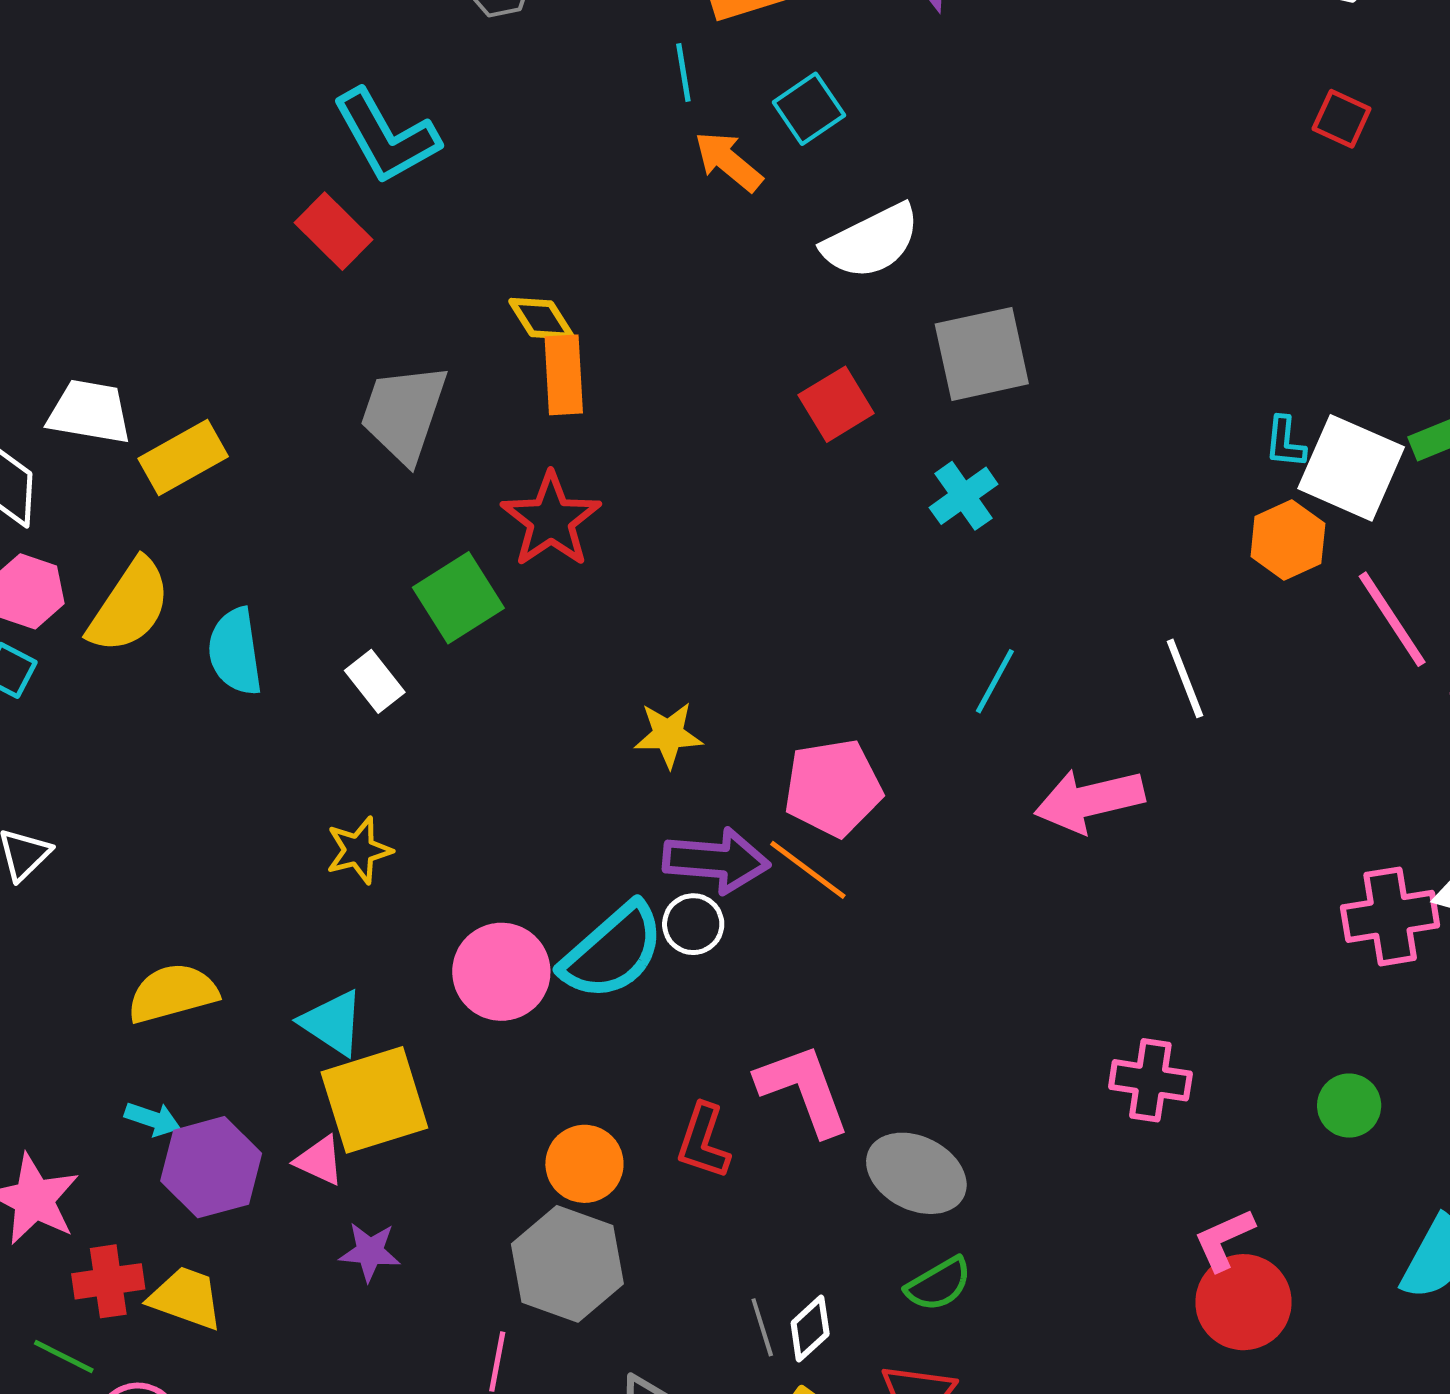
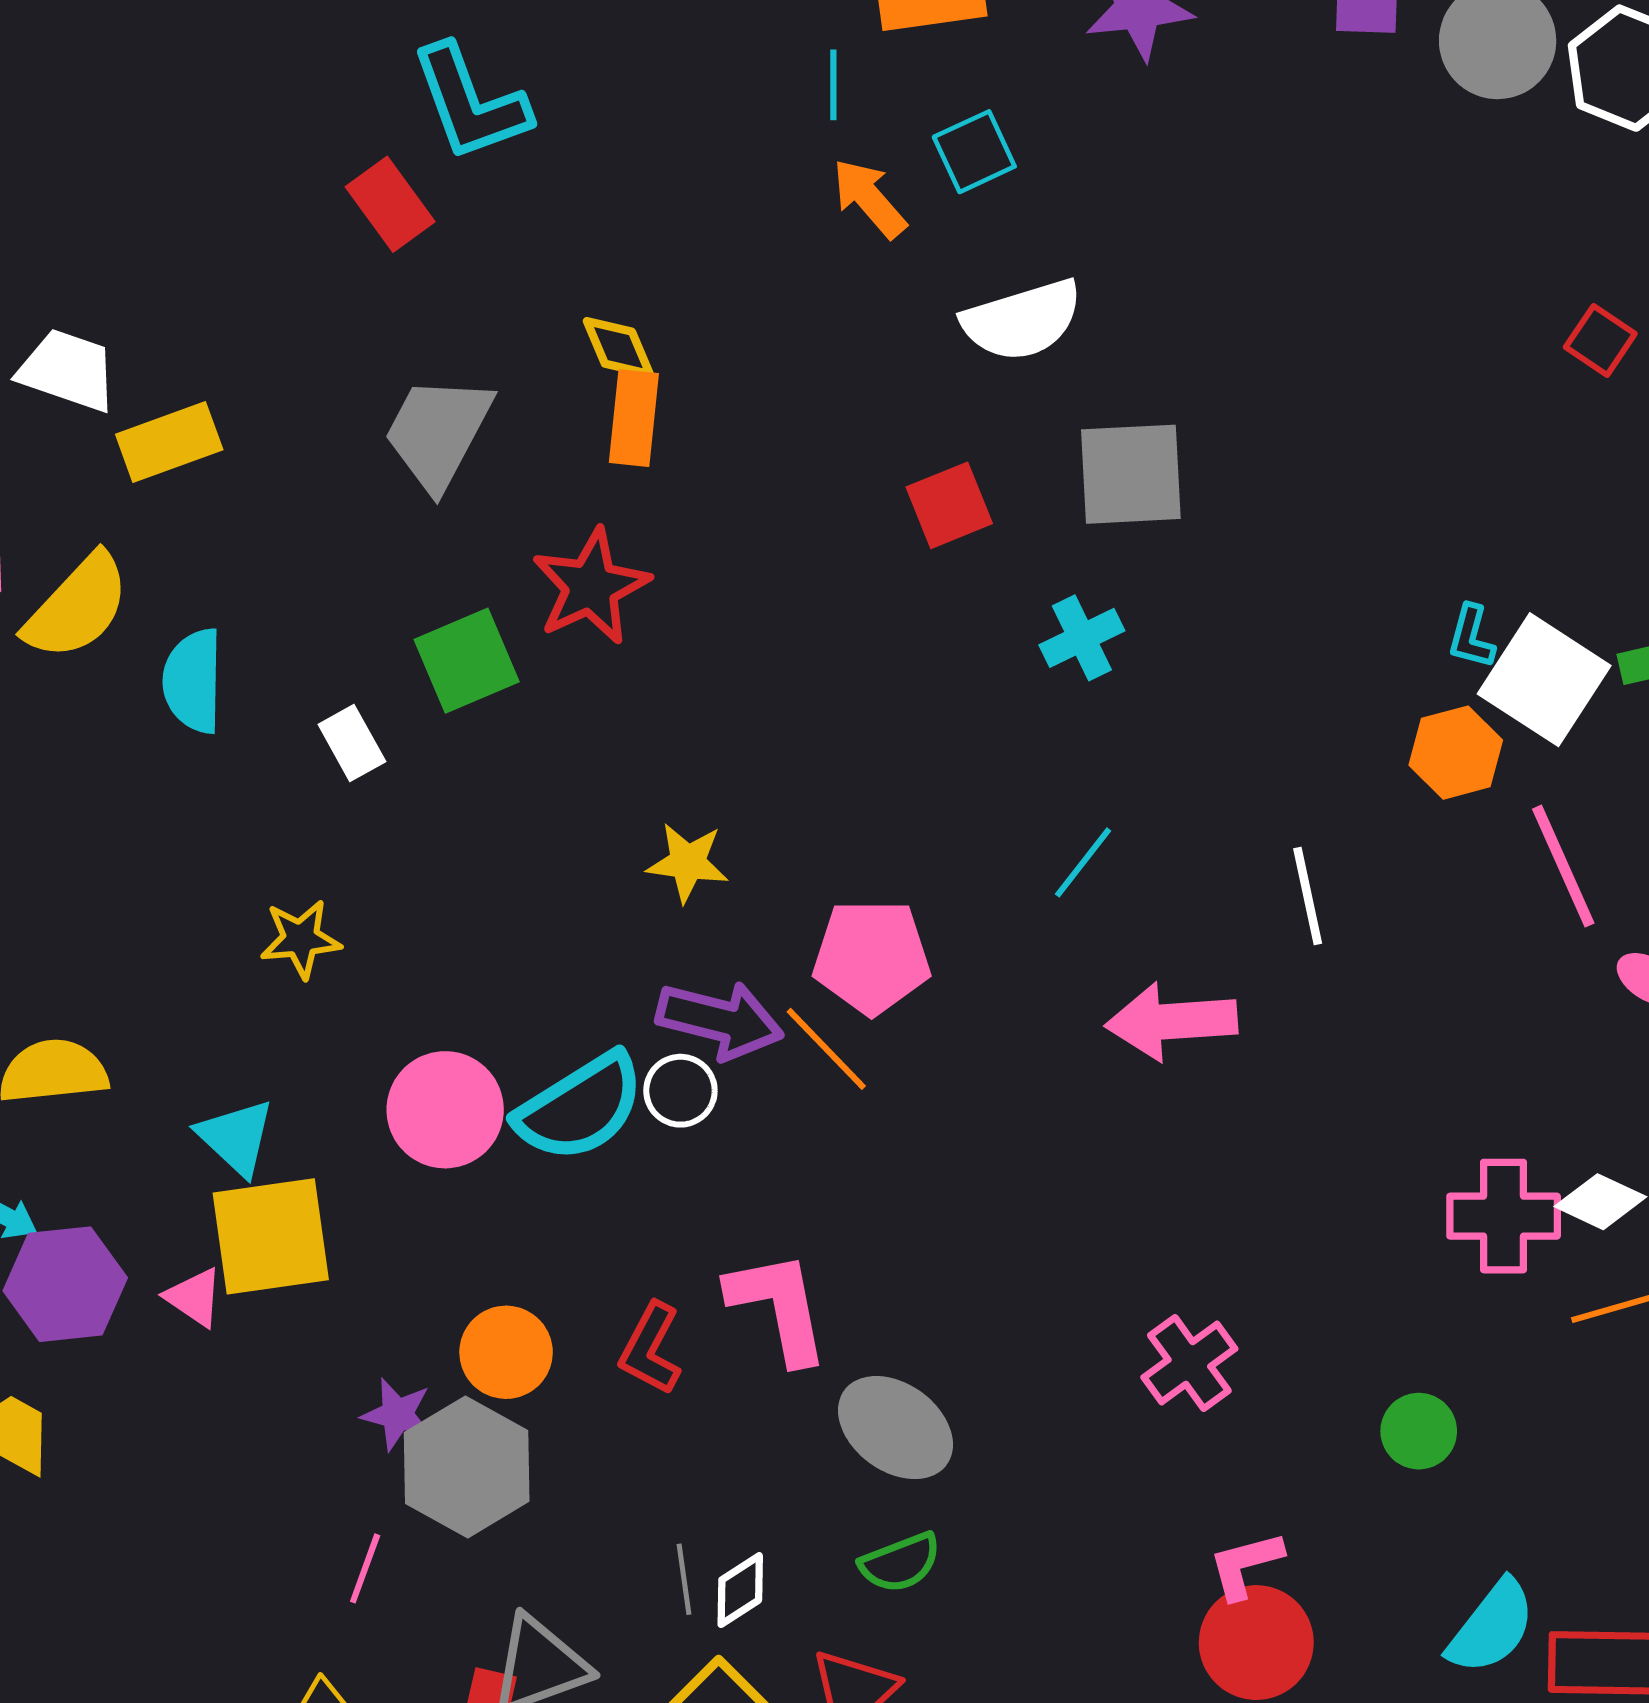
red square: (1342, 119) -> (1600, 340), moved
pink cross: (1150, 1080) -> (1189, 1363), turned 36
purple star: (370, 1252) -> (397, 1414), moved

